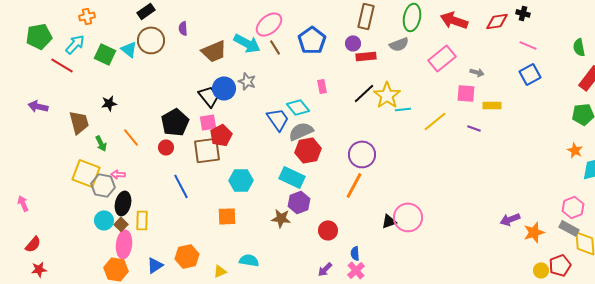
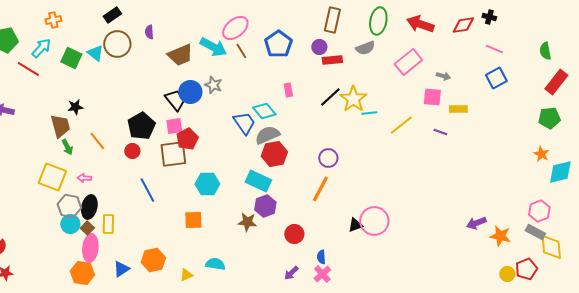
brown trapezoid: (79, 122) -> (60, 126), moved
purple circle: (362, 154) -> (328, 158), size x0.7
gray hexagon: (103, 185) -> (69, 206), moved
orange star: (534, 232) -> (500, 236), turned 30

